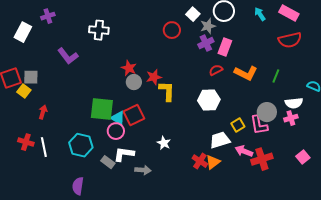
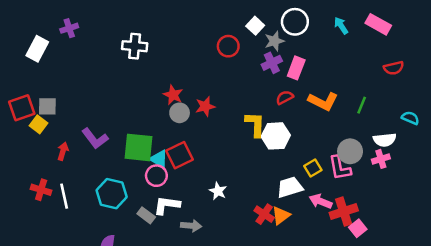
red semicircle: (290, 40) -> (394, 68), moved, size x0.7
purple L-shape: (68, 56) -> (95, 138), moved
yellow L-shape: (167, 91) -> (255, 124), moved
pink square: (303, 157) -> (358, 228), moved

